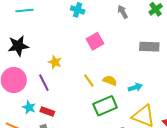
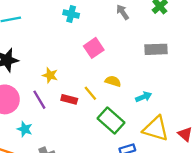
yellow semicircle: (110, 81) -> (113, 81), moved
green rectangle: (105, 106) -> (111, 121), turned 70
red rectangle: (47, 111) -> (69, 99), moved

